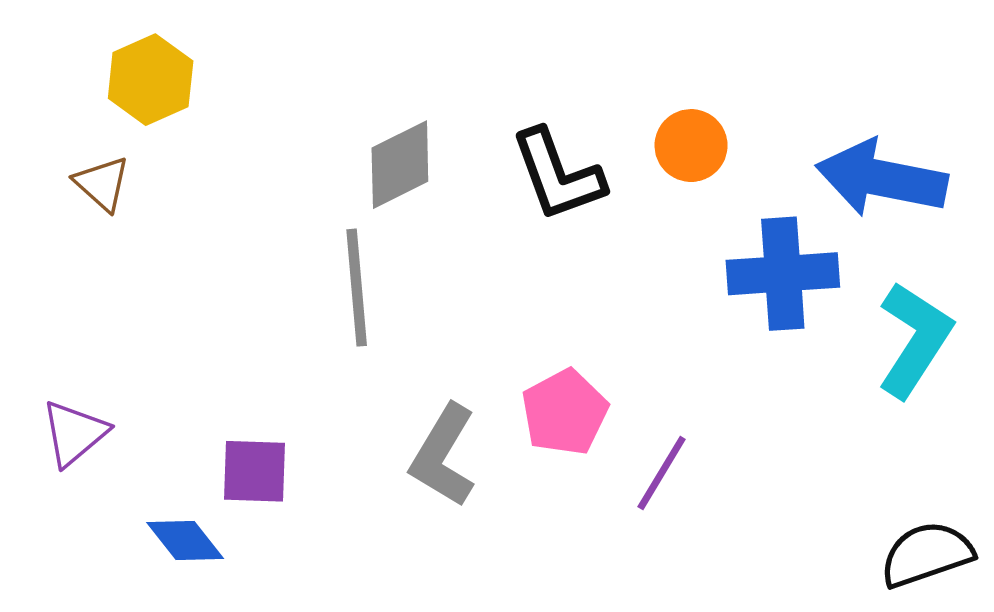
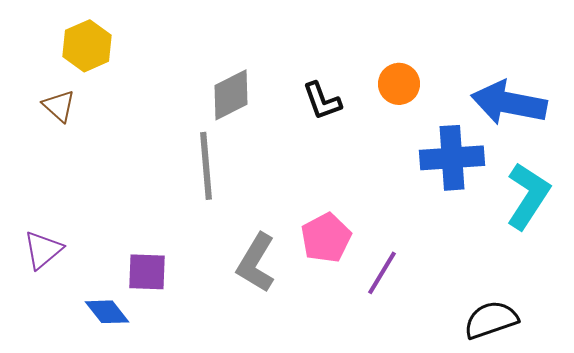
black L-shape: (558, 175) -> (322, 101), size x0.7
black semicircle: (927, 554) -> (491, 320), moved

